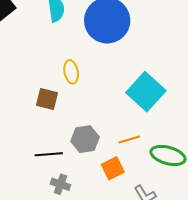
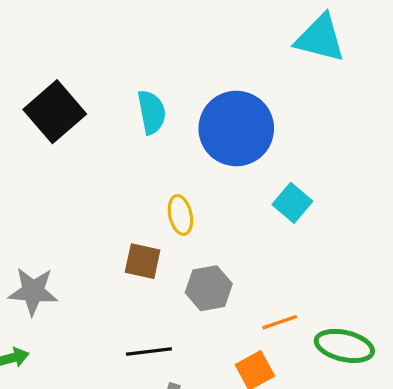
cyan square: (146, 92) -> (292, 203), moved, size x0.6
gray hexagon: (85, 139) -> (209, 288), moved

